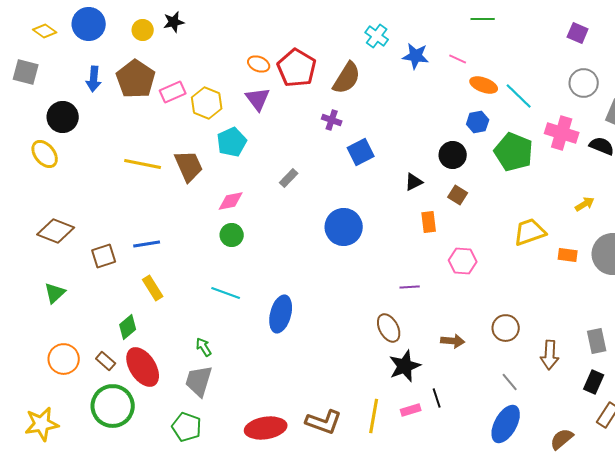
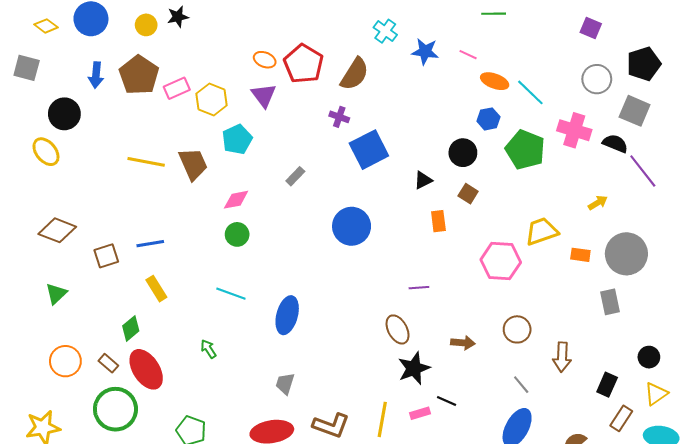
blue square: (361, 152) -> (369, 150), size x1.4
pink hexagon: (463, 261) -> (501, 261), moved, size x1.4
gray rectangle: (597, 341) -> (610, 302), moved
gray trapezoid: (199, 381) -> (285, 384), moved, size x0.7
black line: (437, 398) -> (447, 401), turned -48

